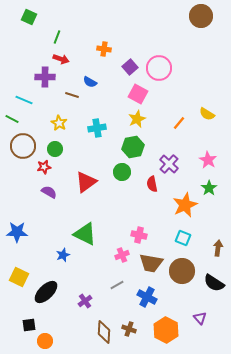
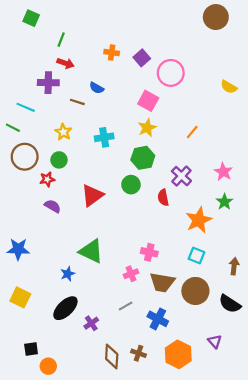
purple square: (130, 67) -> (142, 58), moved
yellow semicircle: (207, 114) -> (229, 87), moved
black ellipse: (46, 292) -> (65, 308), moved

